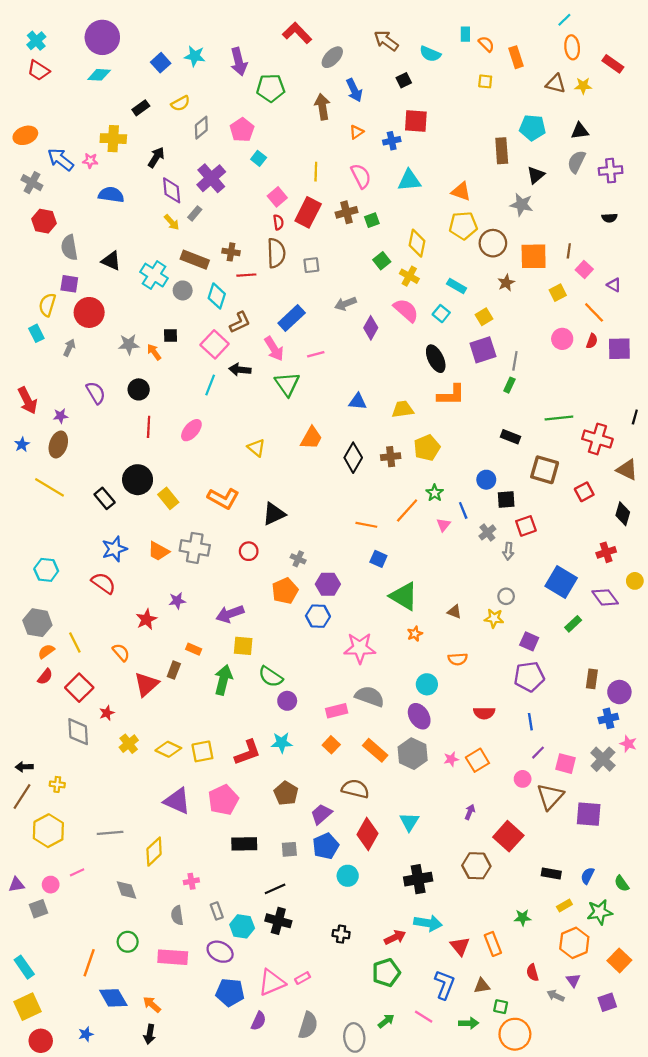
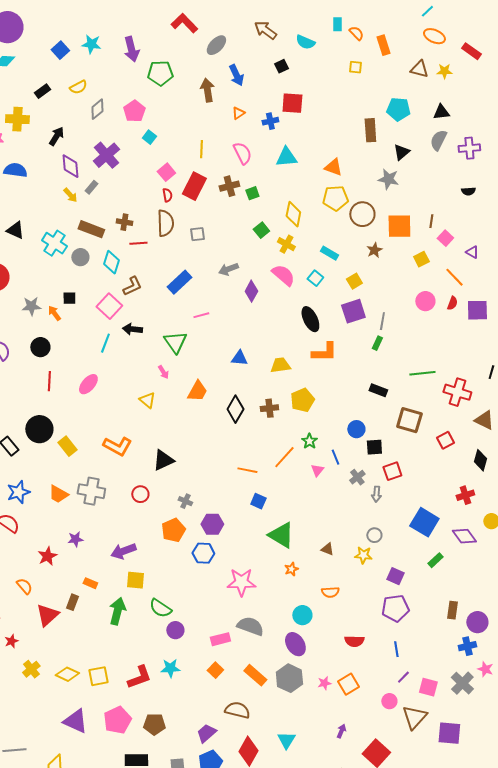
orange ellipse: (572, 47) -> (434, 36), turned -60
pink arrow: (274, 349) -> (163, 372), moved, size x0.6
brown pentagon: (286, 793) -> (154, 724), moved, turned -30

